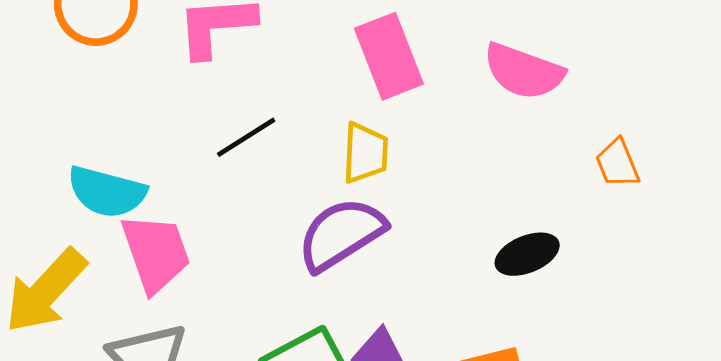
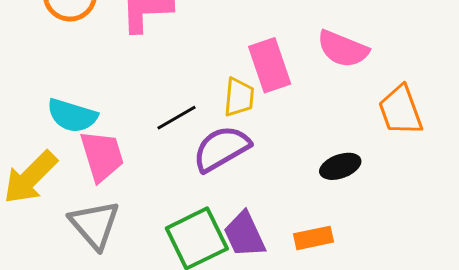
pink rectangle: (389, 56) -> (270, 65), moved
black line: (246, 137) -> (176, 118), moved
orange trapezoid: (617, 163) -> (401, 110), size x1.6

